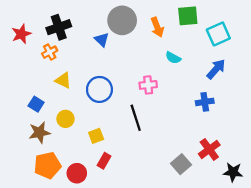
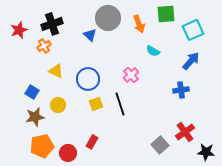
pink cross: (148, 85) -> (131, 75), turned -35
yellow square: (96, 136) -> (96, 104), moved

